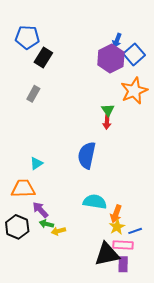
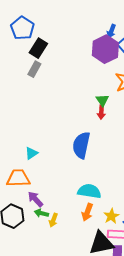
blue pentagon: (27, 37) -> (22, 28), turned 30
gray rectangle: (33, 94) -> (34, 69), moved
orange arrow: (116, 214) -> (87, 212), moved
yellow arrow: (58, 231) -> (53, 220), turned -56

